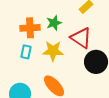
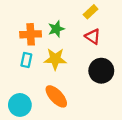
red triangle: (81, 38) -> (93, 36), moved, size x0.7

